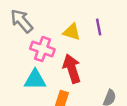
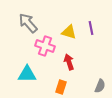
red arrow: (72, 69) -> (69, 62), size x0.7
cyan triangle: (35, 80) -> (27, 74), moved

